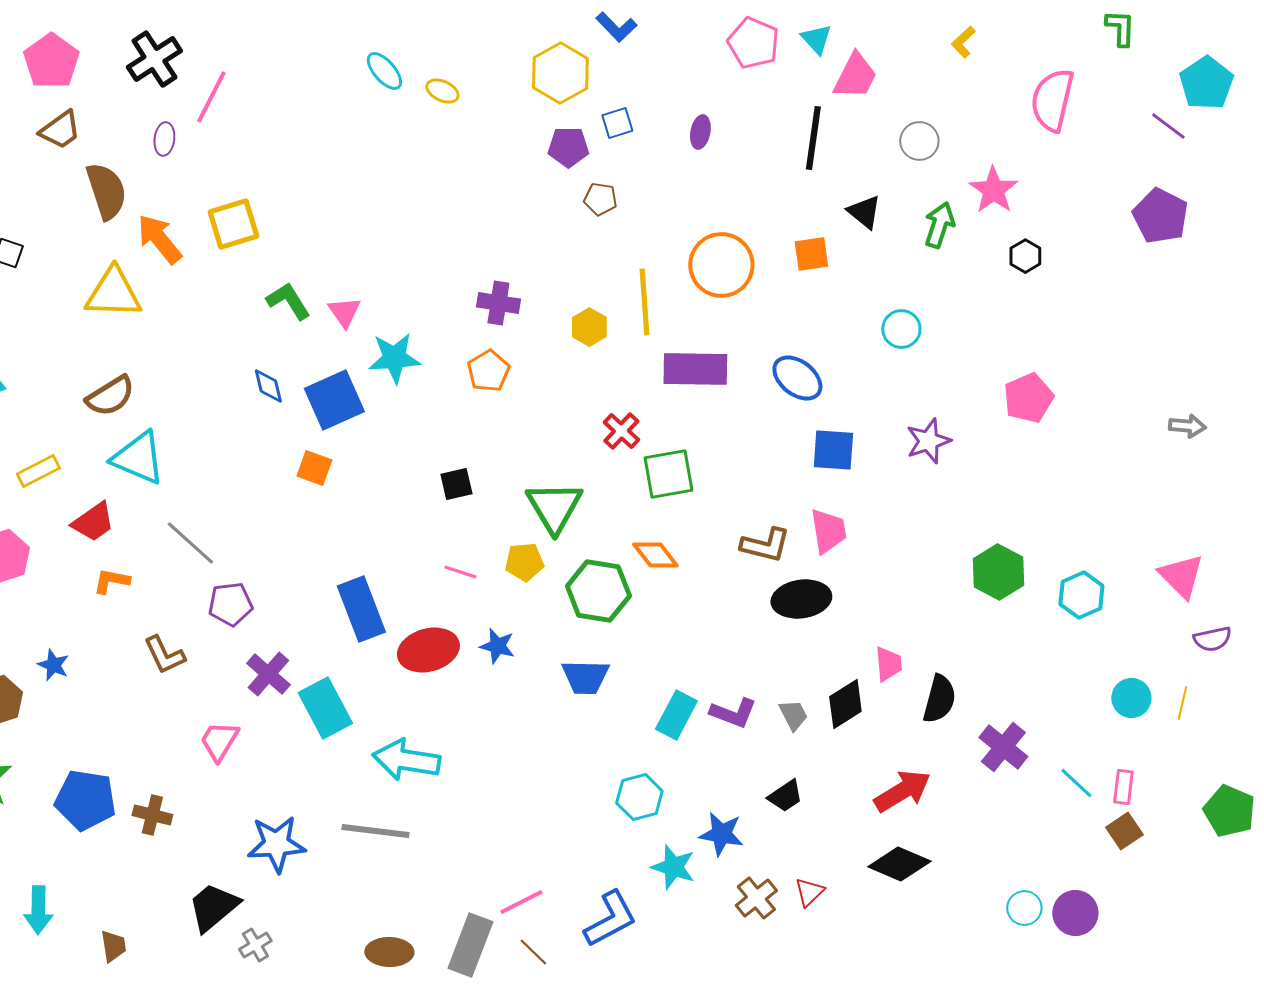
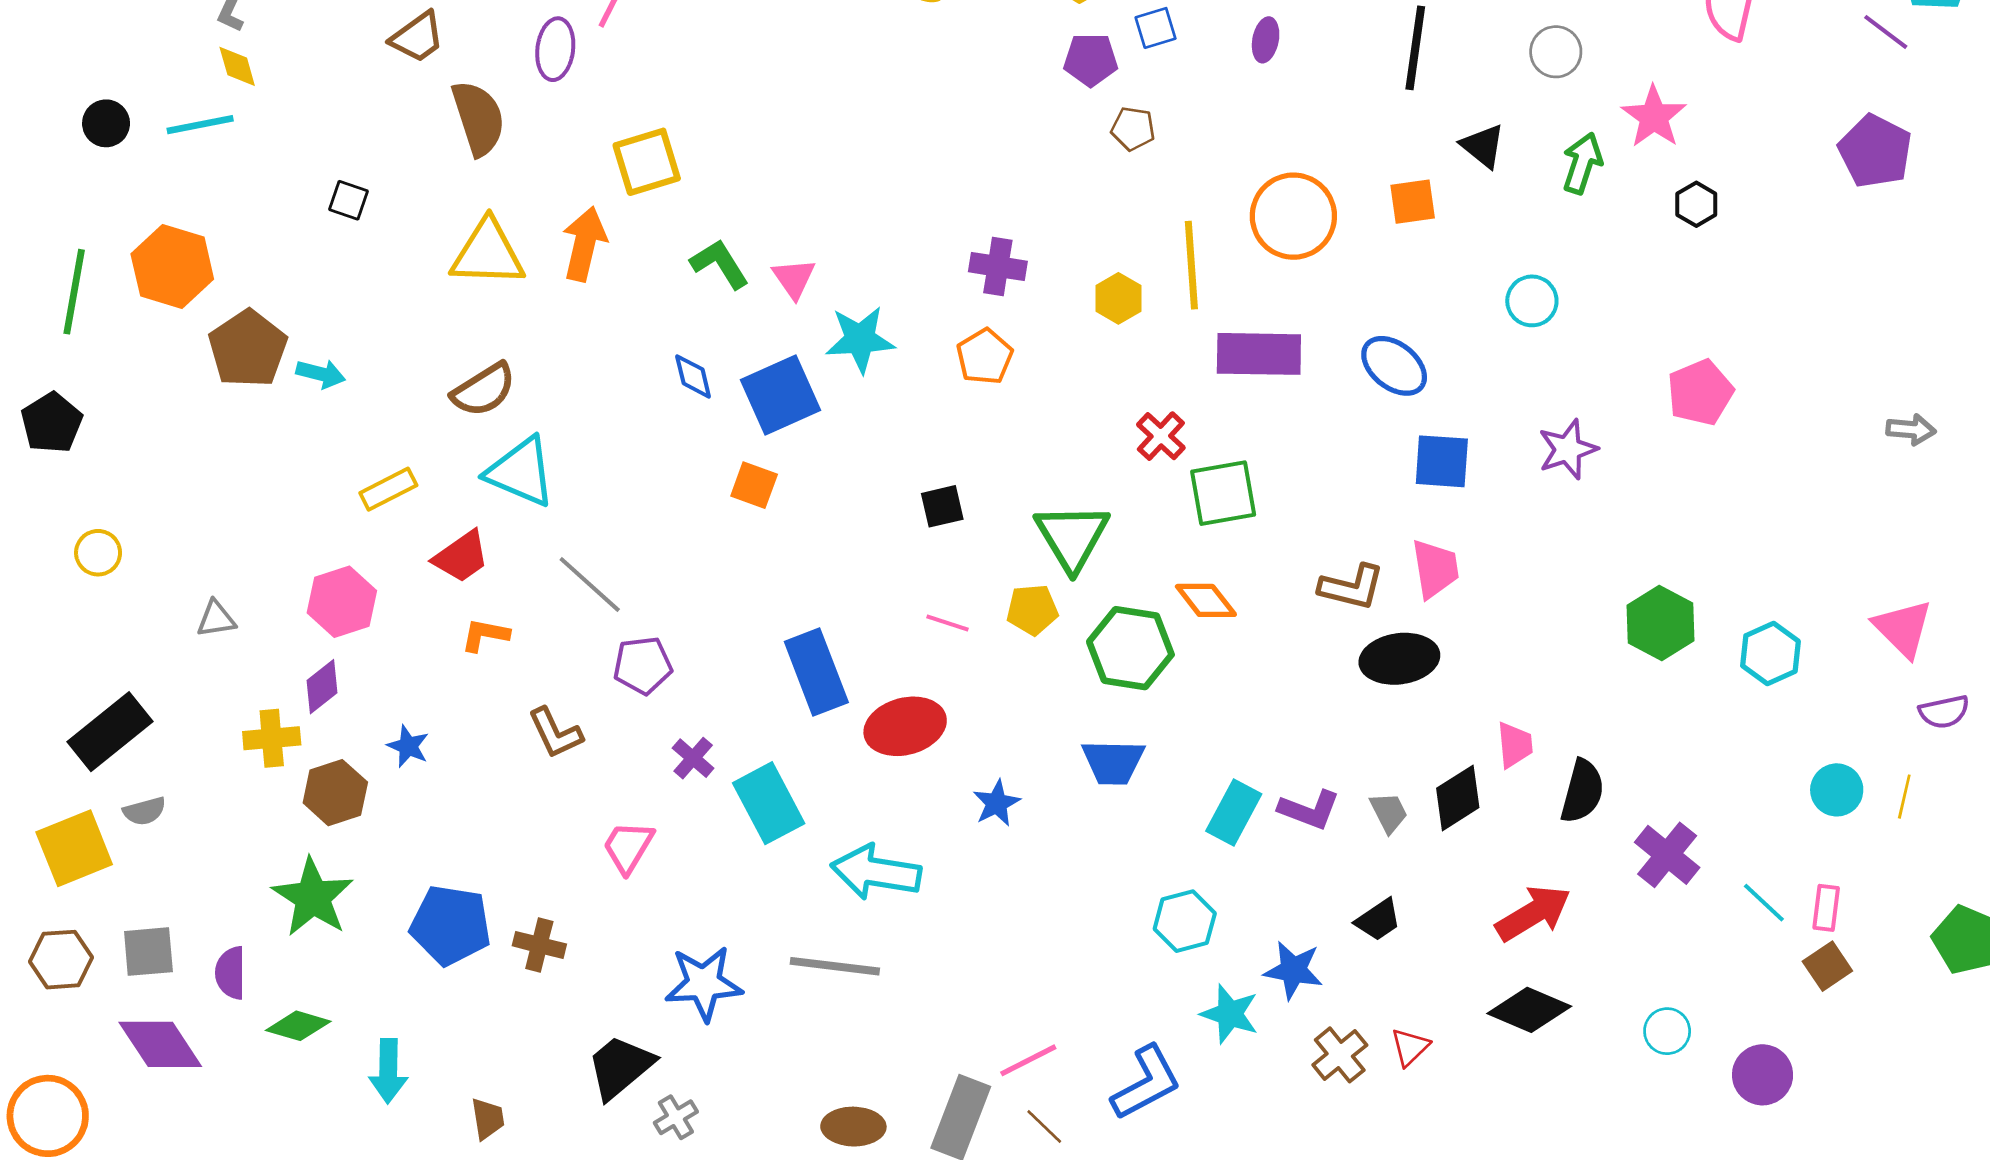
purple ellipse: (164, 139) -> (555, 49), size x1.4
orange arrow: (159, 239) -> (584, 244), moved, turned 52
blue star: (497, 646) -> (997, 803), moved, turned 30
purple cross: (268, 674) -> (693, 758), size x0.7
cyan circle: (1024, 908) -> (1667, 1031), moved

